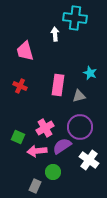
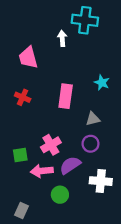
gray triangle: (79, 96) -> (93, 119), moved
purple circle: (80, 127) -> (91, 144), size x0.6
green square: (18, 137) -> (20, 155), turned -32
white cross: (89, 160) -> (101, 181), turned -30
gray rectangle: (35, 186) -> (21, 211), moved

